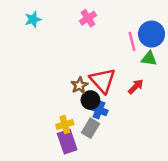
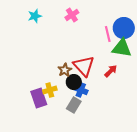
cyan star: (33, 19) -> (35, 16), moved
green triangle: (149, 59) -> (122, 48), size x1.5
yellow cross: (65, 124) -> (50, 90), moved
purple rectangle: (67, 142) -> (39, 98), moved

